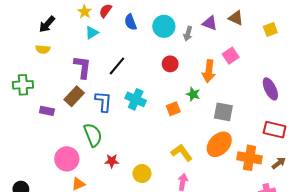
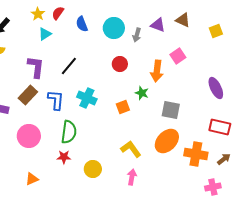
green semicircle: (93, 135) -> (69, 132), moved, turned 30
pink circle: (67, 159) -> (29, 136), moved

